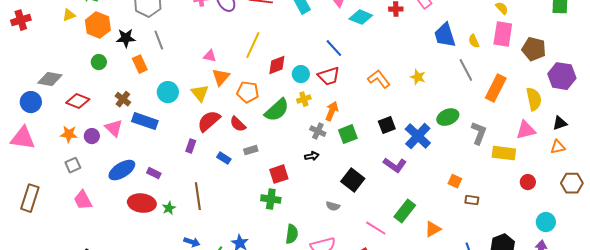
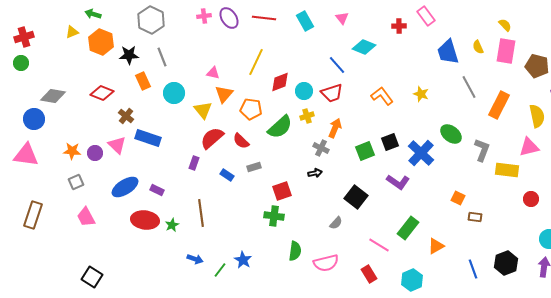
cyan diamond: (361, 17) -> (364, 47), moved
yellow semicircle: (474, 41) -> (478, 47), moved
green circle: (99, 62) -> (21, 63), moved
cyan circle: (168, 92) -> (174, 93), moved
red diamond: (78, 101) -> (102, 93), moved
green ellipse: (448, 117) -> (451, 134), turned 60
green square: (348, 134) -> (365, 151), moved
gray semicircle: (333, 206) -> (336, 223), turned -64

